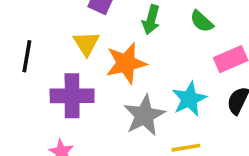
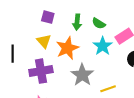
green semicircle: (202, 21) -> (99, 23), moved
cyan star: (189, 99) -> (103, 46), moved

